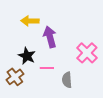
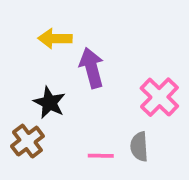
pink line: (47, 68) -> (101, 156), moved
gray semicircle: (67, 80) -> (139, 147), moved

